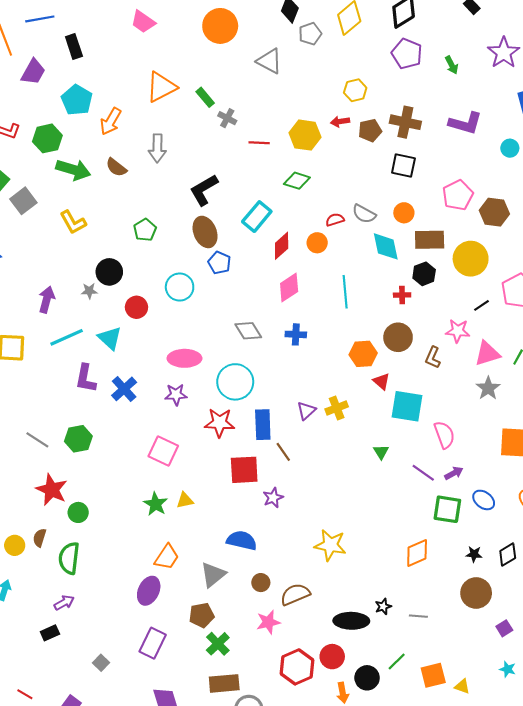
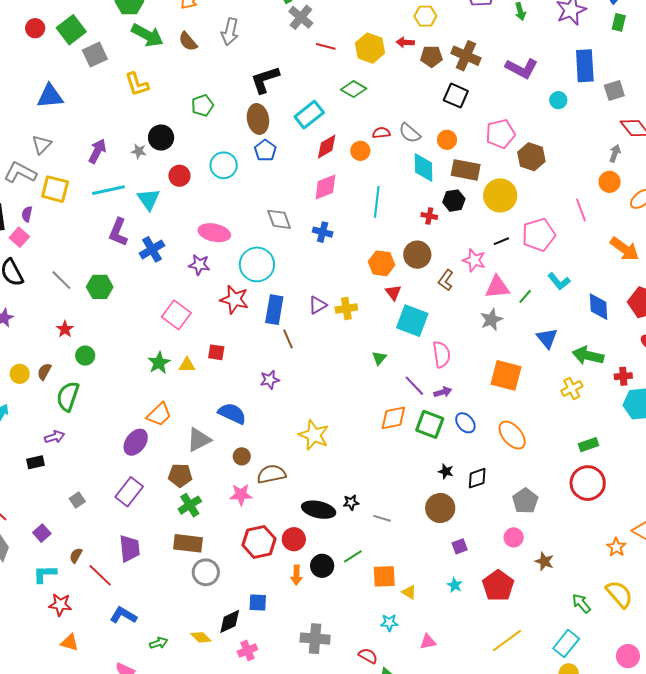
gray cross: (227, 118) -> (301, 17), size x1.4
red square: (244, 470) -> (216, 352), moved, size x0.6
red star: (52, 490) -> (65, 329), size x0.6
orange diamond: (417, 553) -> (393, 418), moved

